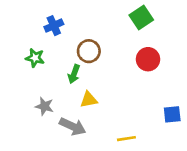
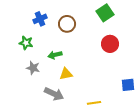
brown circle: (89, 51) -> (67, 24), moved
green arrow: (74, 74) -> (55, 55), turned 56
gray star: (44, 106) -> (33, 68), moved

